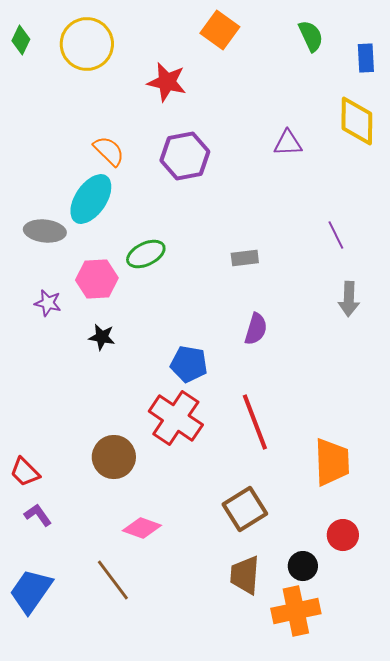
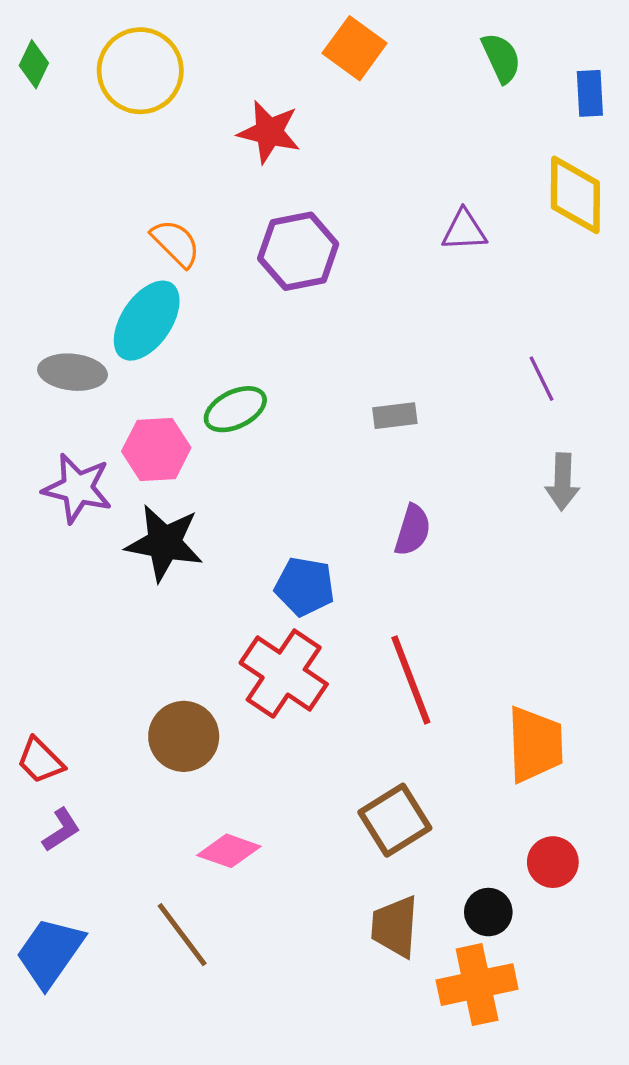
purple star: (48, 303) -> (77, 488), size x1.6
black star: (102, 337) -> (164, 543), size x1.8
purple L-shape: (38, 515) -> (61, 830), turned 92

